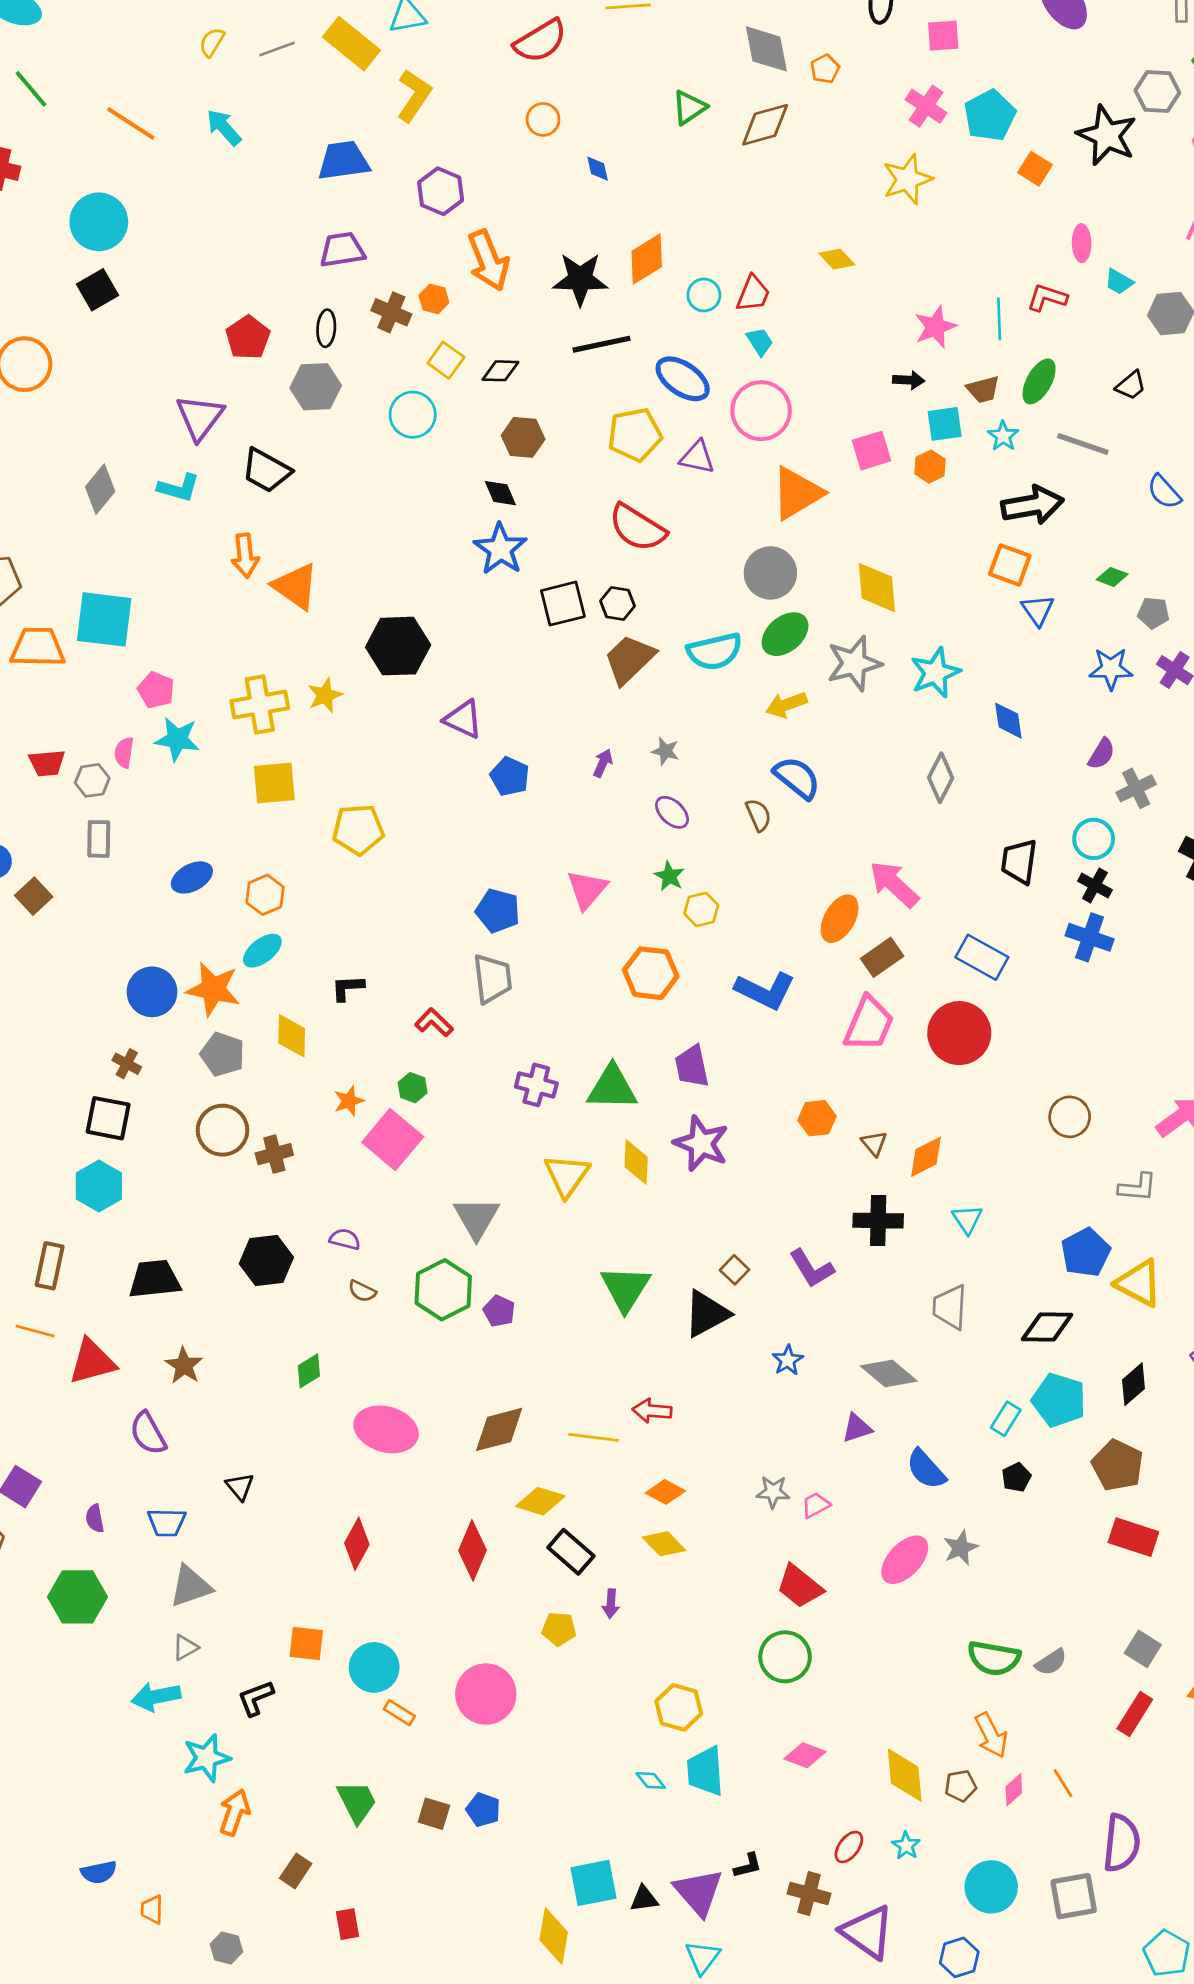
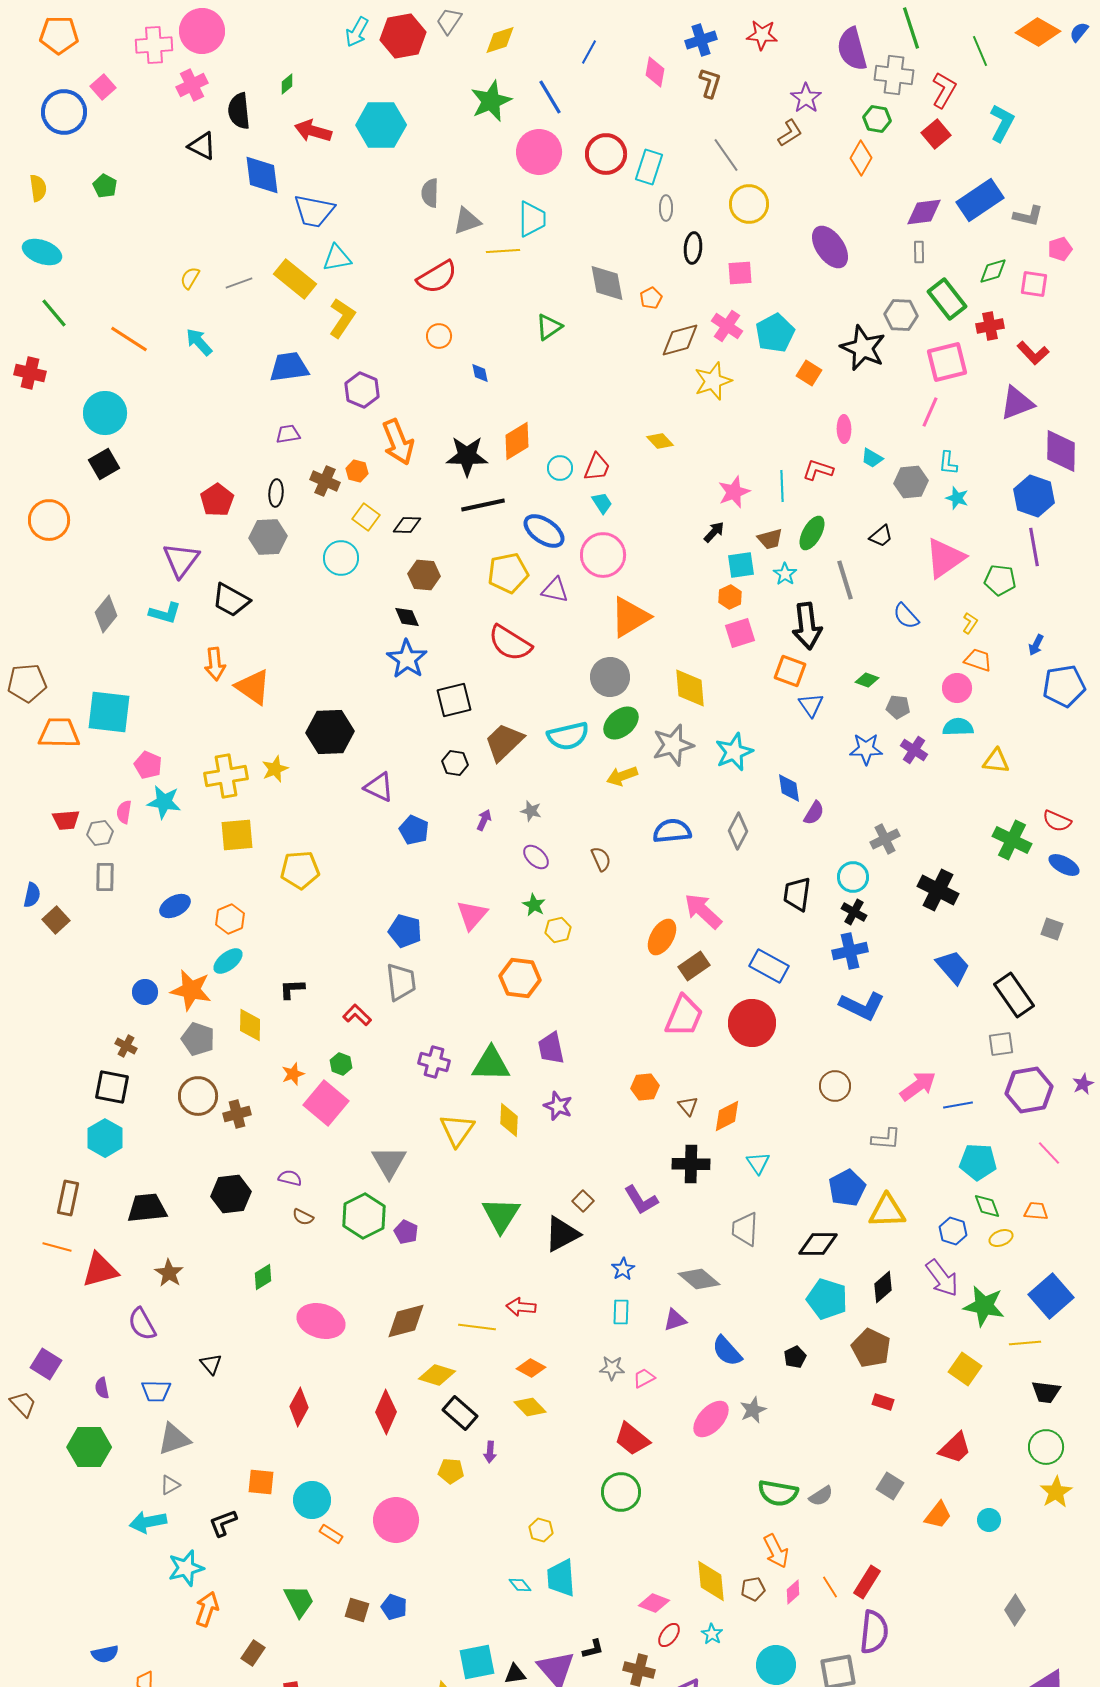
brown diamond: (765, 125) -> (680, 340), moved
purple trapezoid: (342, 250) -> (288, 434), size x0.7
black arrow: (909, 380) -> (714, 532), turned -50
gray line: (1083, 444) -> (845, 580), turned 54
pink square: (871, 451) -> (740, 633), moved
black arrow: (1032, 505) -> (807, 626), turned 93
black hexagon: (617, 604) -> (455, 763), moved
purple semicircle: (1102, 754) -> (814, 813), moved
blue semicircle: (797, 778) -> (672, 831), moved, turned -45
blue cross: (1090, 937) -> (850, 951), turned -32
blue L-shape: (765, 991) -> (862, 1006), moved
blue circle: (152, 992) -> (145, 992), size x0.7
purple star: (701, 1143) -> (558, 1106), size x0.7
yellow triangle: (1139, 1283) -> (887, 1211), turned -30
cyan rectangle: (1006, 1419) -> (621, 1312), moved, turned -30
red rectangle: (1133, 1537) -> (883, 1402), size x0.6
yellow hexagon: (679, 1707) -> (541, 1530), size x0.7
red rectangle: (1135, 1714) -> (867, 1582), moved
pink diamond: (805, 1755) -> (654, 1603), moved

